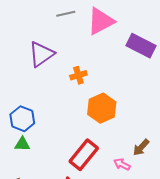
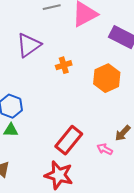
orange hexagon: (102, 108) -> (107, 78), moved

